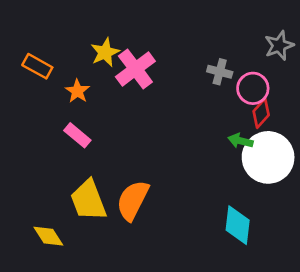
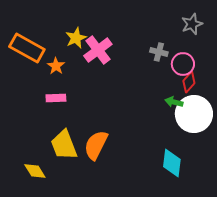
gray star: (279, 45) -> (192, 24), moved
orange rectangle: (37, 66) -> (27, 48), size x1.6
pink rectangle: (77, 135) -> (56, 98), turned -42

